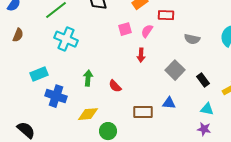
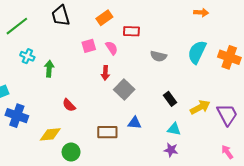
pink semicircle: (147, 31) -> (112, 48), turned 112
cyan cross: (66, 39) -> (27, 56), size x0.6
gray square: (175, 70) -> (124, 90), moved
green arrow: (88, 78) -> (49, 69), moved
red semicircle: (115, 86) -> (69, 105), moved

